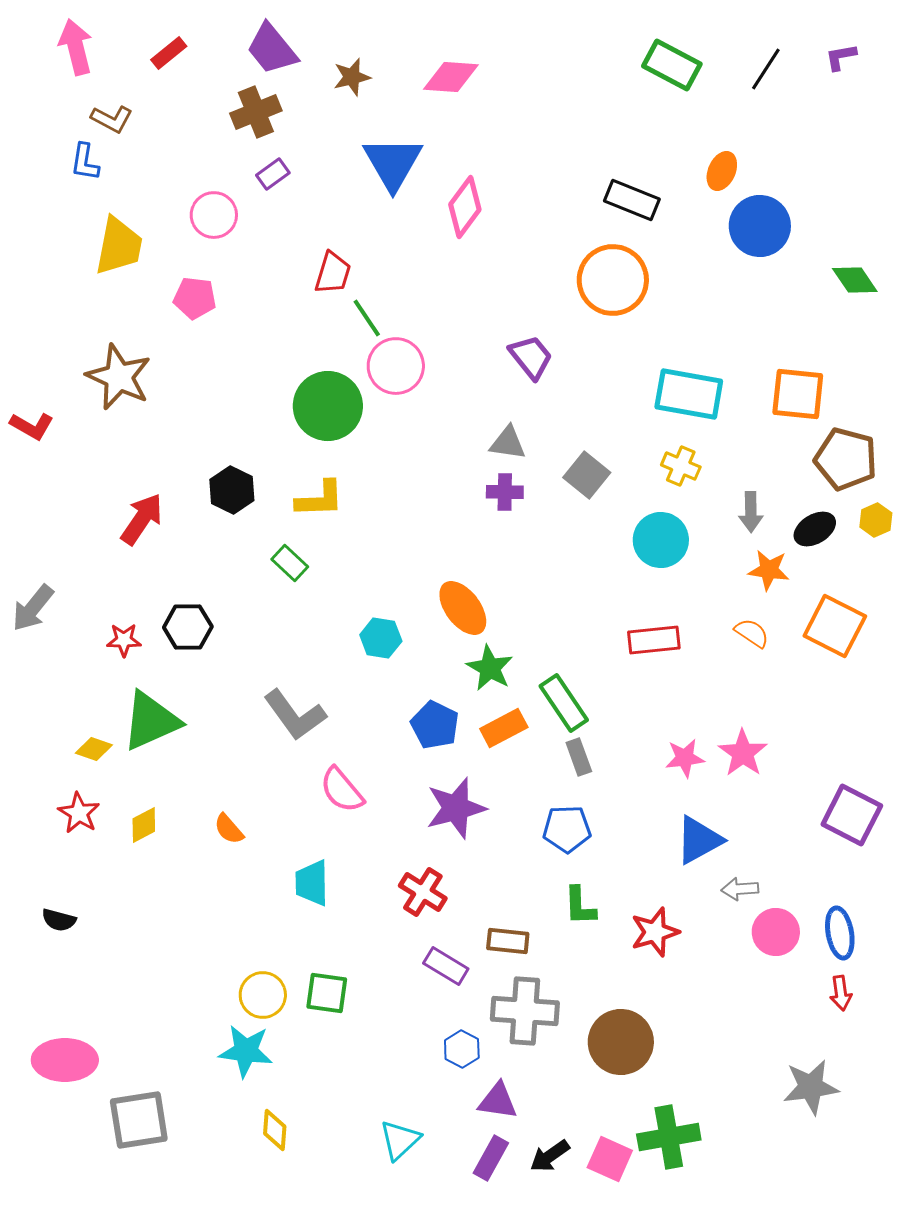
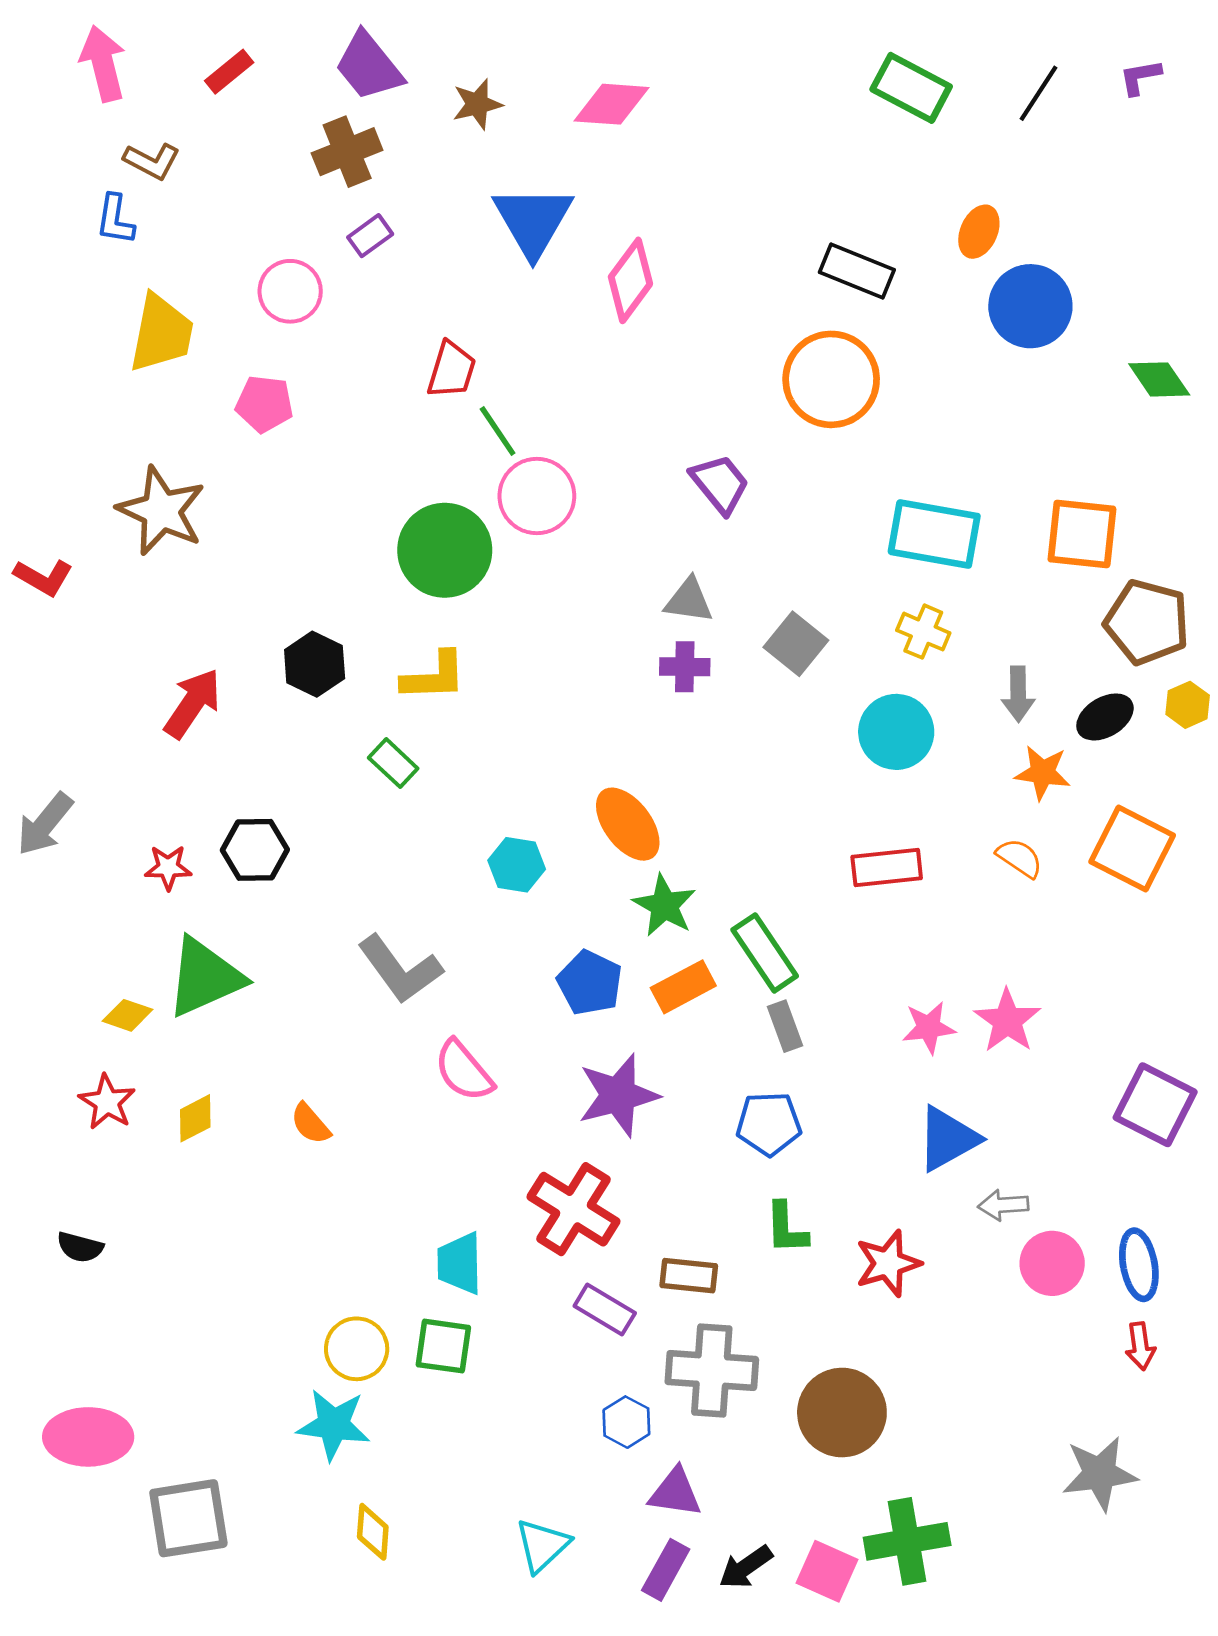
cyan trapezoid: (312, 883) -> (460, 1263), moved
red cross: (423, 892) -> (574, 1209), size x1.4

